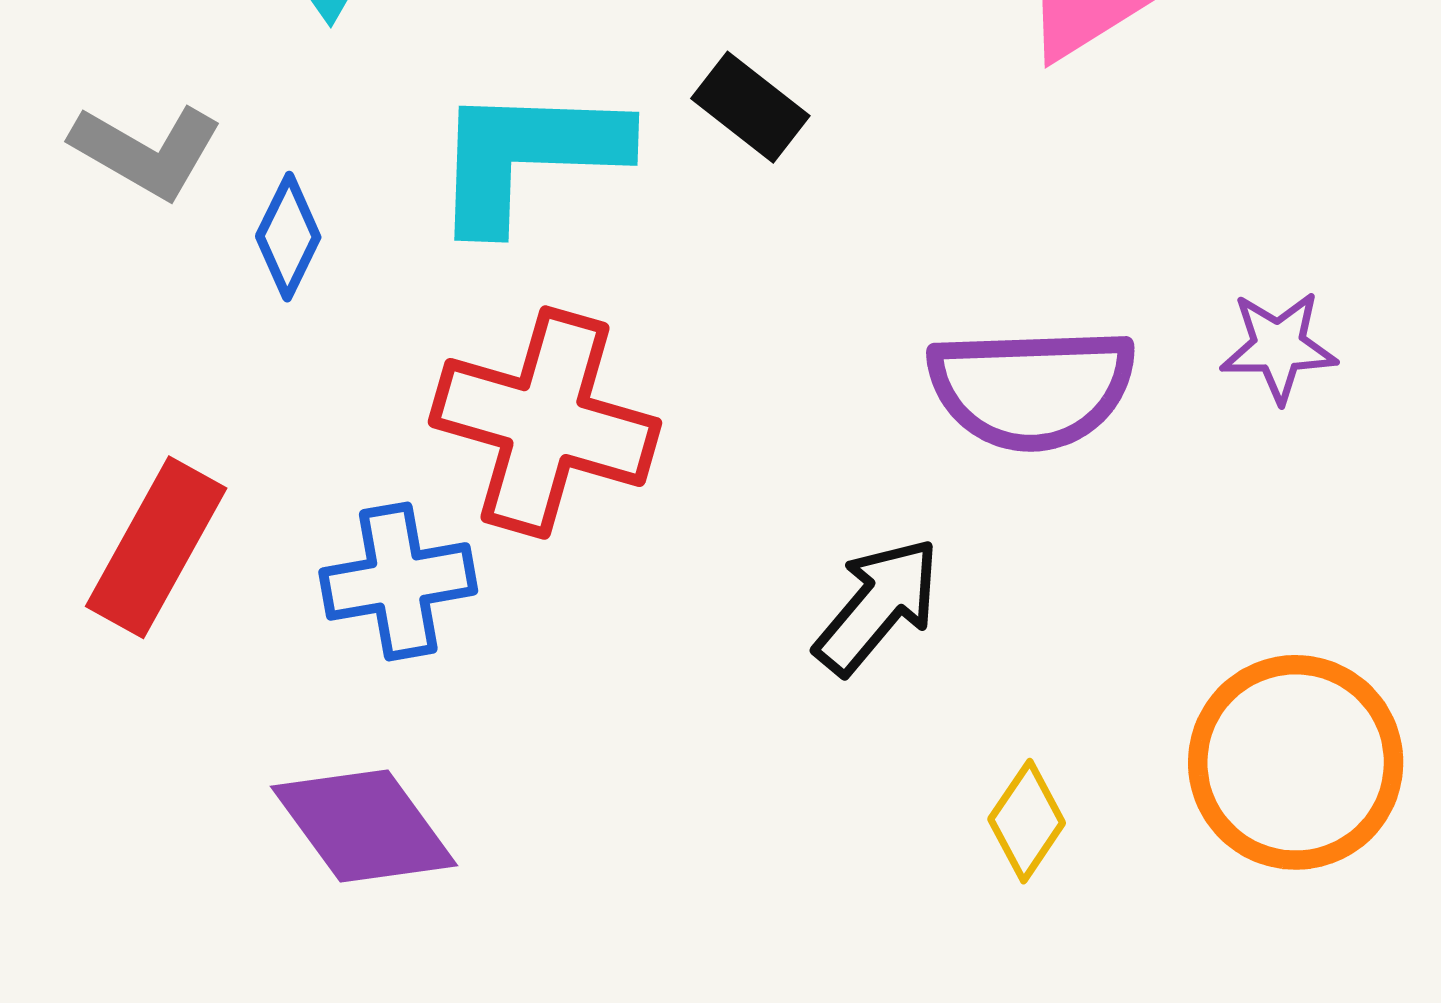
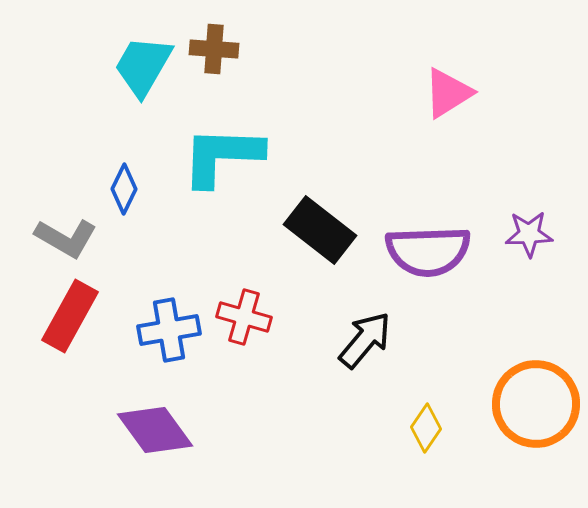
black rectangle: (750, 107) -> (320, 230), moved, size x1.5
gray L-shape: (146, 151) -> (66, 238), moved
red cross: (545, 423) -> (244, 317), moved, size x0.6

